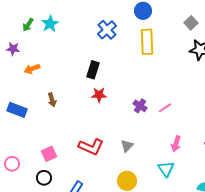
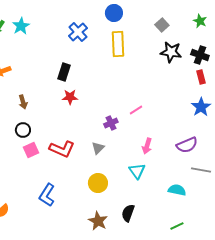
purple cross: (140, 106) -> (111, 123), moved, turned 32
pink square: (49, 154) -> (31, 150), moved
black circle: (44, 178) -> (23, 130), moved

